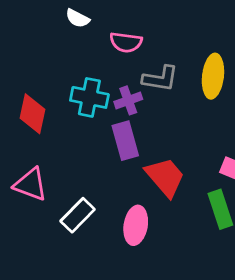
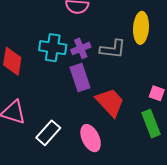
gray L-shape: (160, 79) -> (113, 49), moved
pink ellipse: (136, 225) -> (91, 138), turned -32

